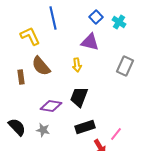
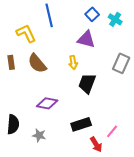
brown rectangle: (21, 77) -> (11, 62), moved
black trapezoid: (79, 97) -> (87, 83), moved
black semicircle: (17, 127) -> (13, 124), turned 48
gray star: (43, 130) -> (39, 135), moved

